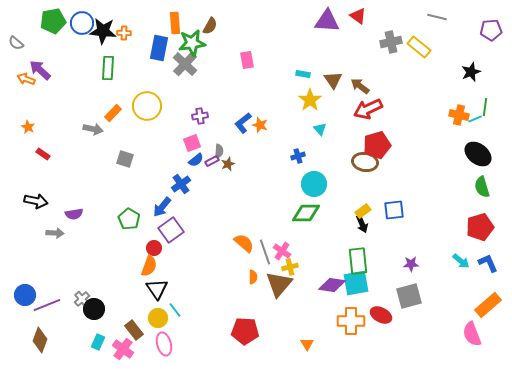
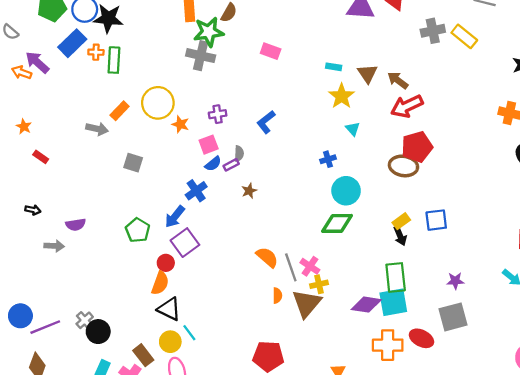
orange cross: (124, 33) -> (96, 52), moved
blue rectangle: (159, 48) -> (72, 43), moved, turned 35
pink rectangle: (247, 60) -> (271, 51), turned -60
gray cross: (185, 64) -> (201, 56), turned -30
orange star: (260, 125) -> (180, 124), moved
brown star: (228, 164) -> (249, 191), moved
black arrow: (36, 201) -> (33, 210), size x0.6
black triangle: (157, 289) -> (169, 309), turned -30

